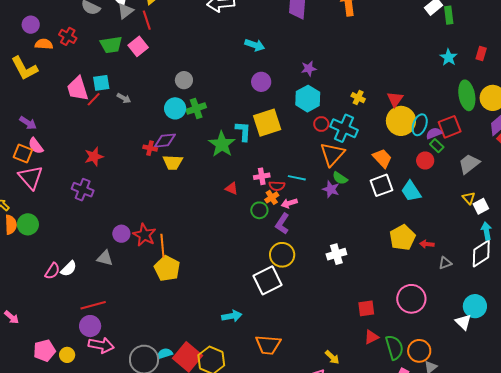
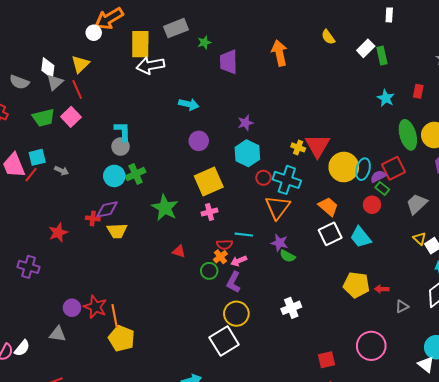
red triangle: (395, 99) -> (317, 146), moved, size x1.5
cyan L-shape: (243, 131) -> (123, 131), moved
red star: (94, 157) -> (58, 233), moved
pink cross: (262, 176) -> (210, 212), moved
green semicircle: (340, 178) -> (287, 256), moved
yellow pentagon: (402, 238) -> (356, 285), turned -30

